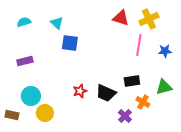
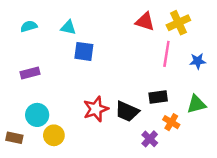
cyan triangle: (57, 23) -> (68, 27), turned -32
red star: (80, 91) -> (96, 109), size x1.5

